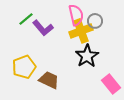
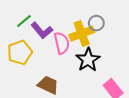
pink semicircle: (76, 15) -> (62, 43), moved
yellow pentagon: (24, 67) -> (20, 52), moved

